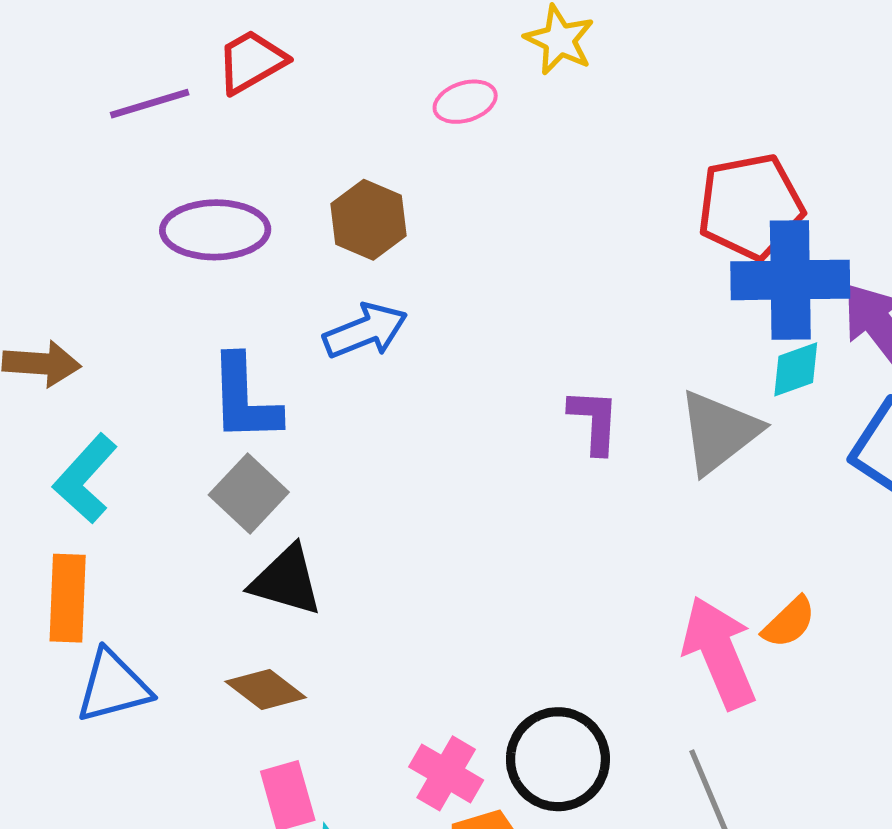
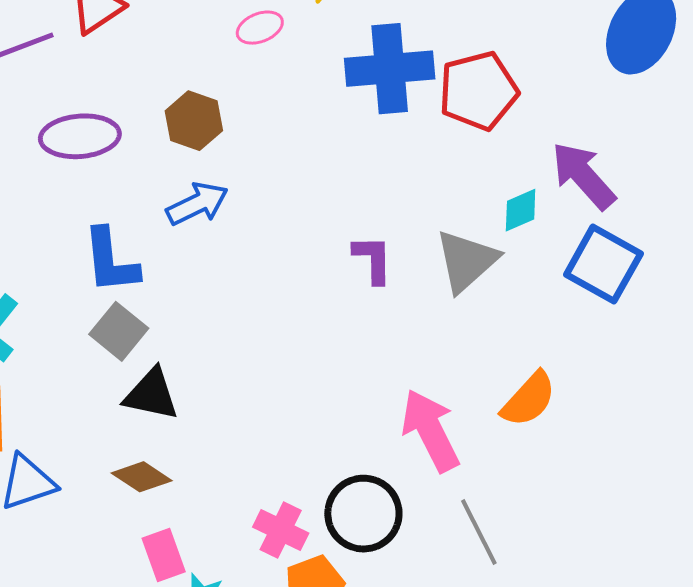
blue cross: (790, 280) -> (390, 69), moved
orange semicircle: (789, 622) -> (529, 399), size x1.4
pink arrow: (719, 653) -> (430, 430), moved

